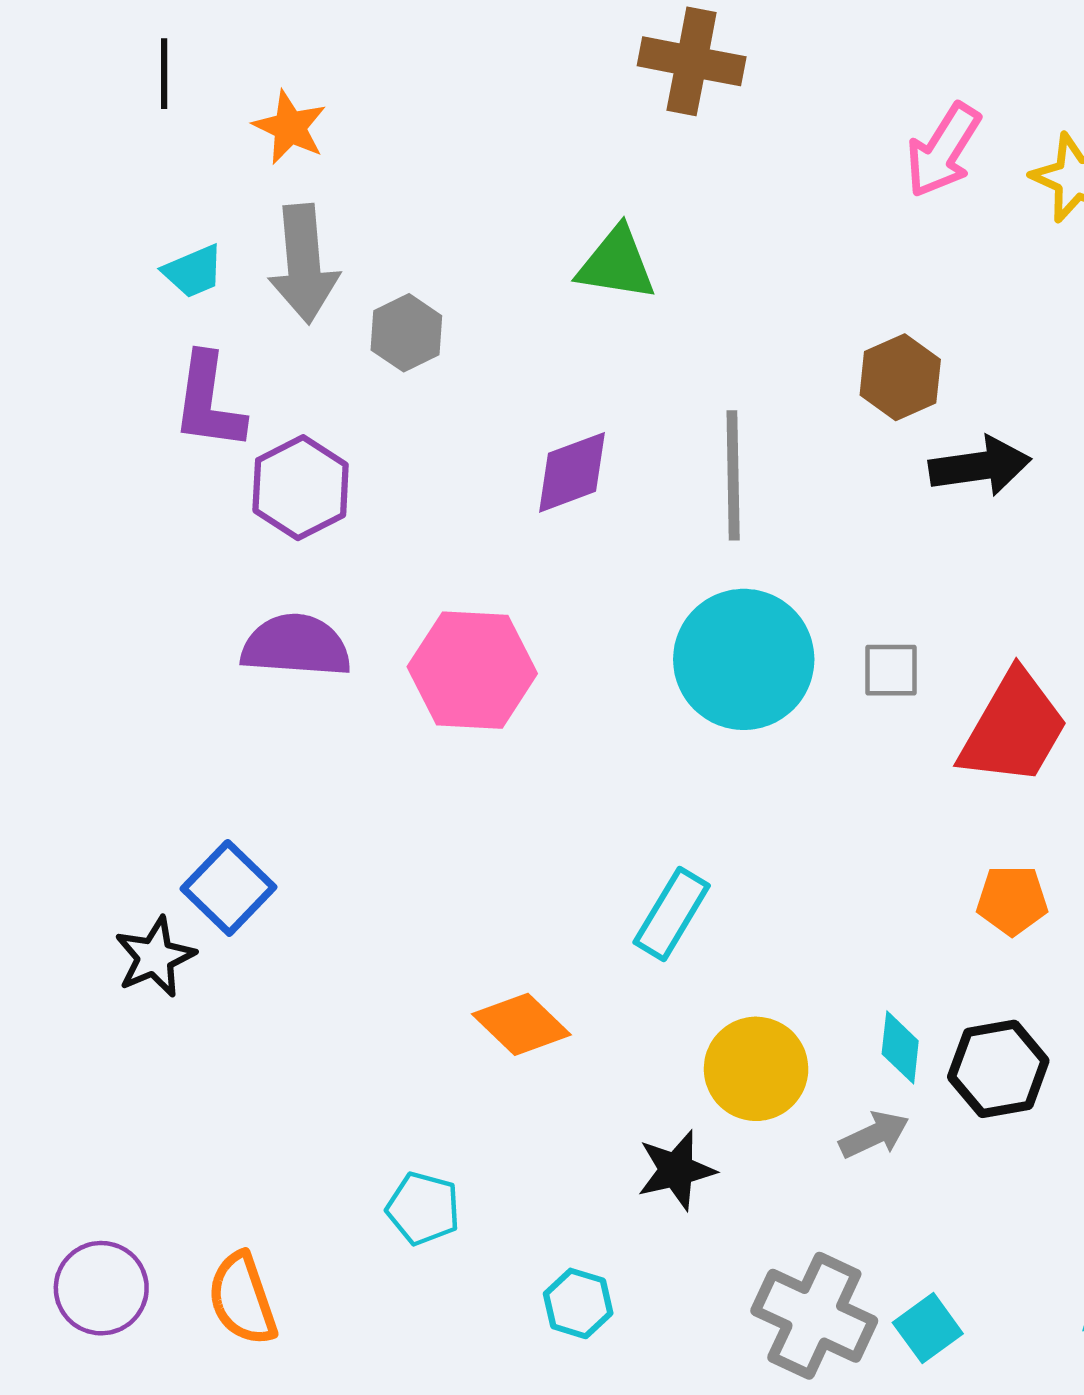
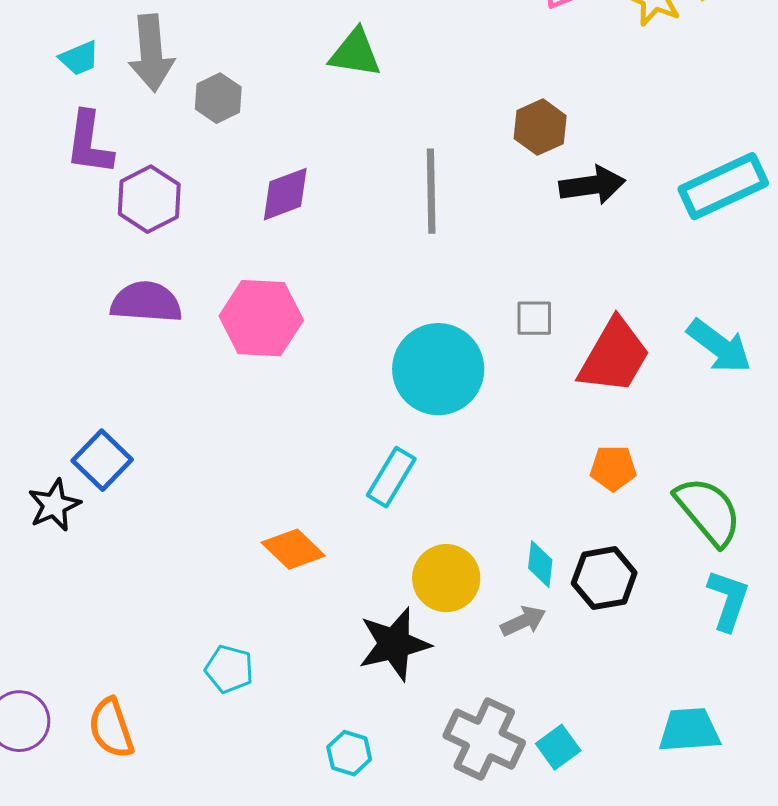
purple diamond: (572, 472) -> (285, 194), moved
cyan circle: (744, 659) -> (438, 369), moved
black star: (676, 1170) -> (394, 644), size x1.4
cyan hexagon: (578, 1303) -> (349, 753), moved

